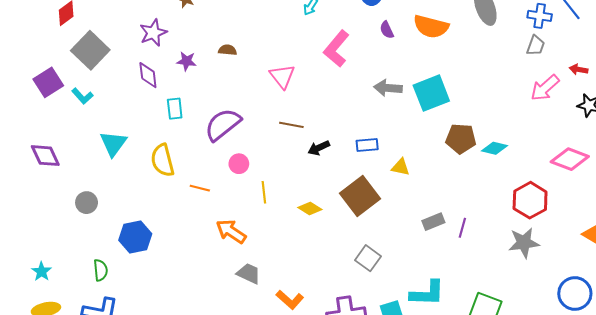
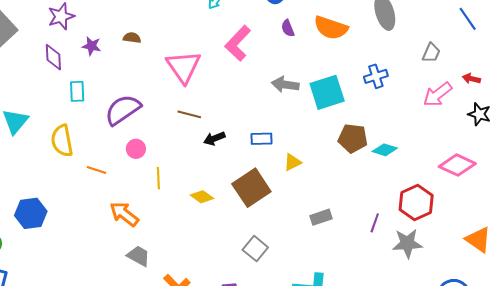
blue cross: (540, 16) -> (376, 76), moved, turned -30
pink triangle: (282, 76) -> (183, 67), size x1.4
yellow triangle: (401, 167) -> (293, 162), turned -42
purple line: (462, 228) -> (375, 223), moved

